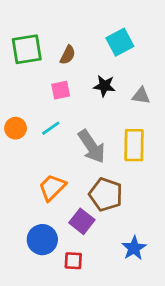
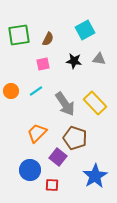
gray triangle: (141, 96) -> (99, 59), moved
yellow rectangle: (134, 145) -> (95, 103), turned -45
blue star: (134, 248) -> (95, 176), size x1.4

